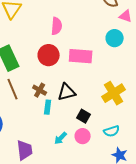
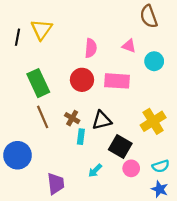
pink triangle: (126, 16) -> (129, 46), moved
black square: (84, 116) -> (120, 146), size x1.5
cyan semicircle: (112, 131) -> (161, 166), moved
pink circle: (83, 136) -> (131, 168), moved

